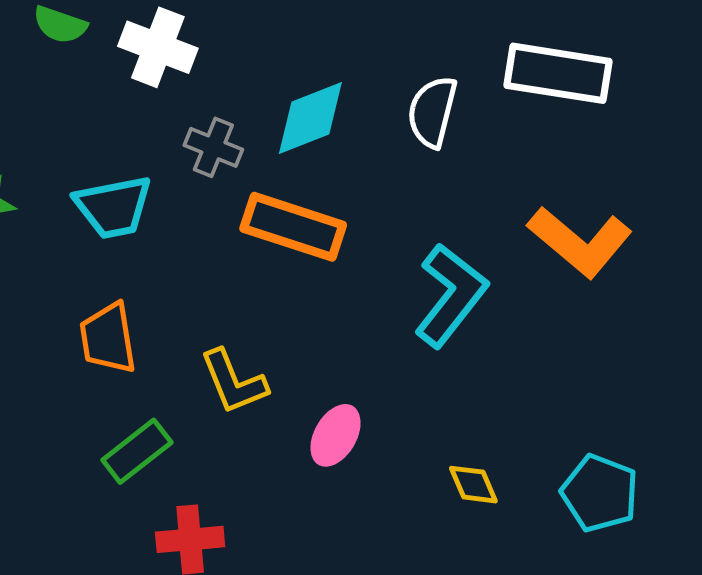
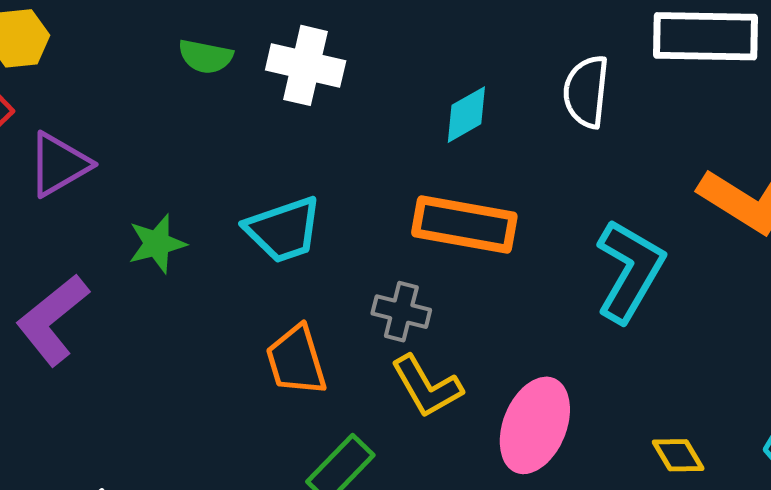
cyan diamond: (310, 118) -> (466, 115), size x0.7
gray cross: (213, 147) -> (401, 312), moved
pink ellipse: (336, 435) -> (535, 425), size x1.5

